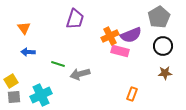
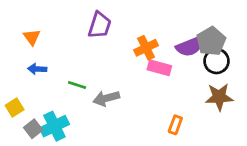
gray pentagon: (159, 17) -> (211, 41), moved
purple semicircle: (131, 35) -> (190, 46), moved
brown star: (165, 73) -> (219, 97), size x1.5
gray square: (14, 97) -> (33, 129), moved, turned -32

